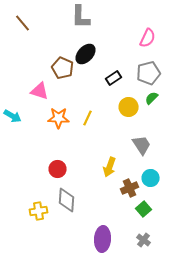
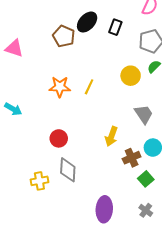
black rectangle: (114, 78) -> (115, 27), moved, turned -35
pink triangle: (40, 91) -> (14, 48), moved
cyan arrow: (13, 116) -> (13, 109), moved

